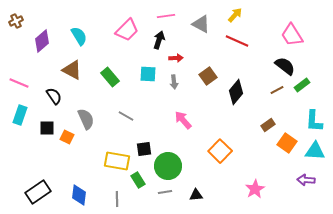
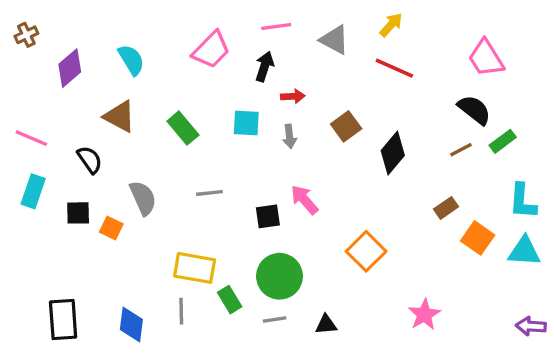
gray line: (126, 116) -> (210, 193), turned -35
black square: (144, 149) -> (268, 216), moved
purple arrow: (306, 180) -> (531, 326), moved
black rectangle: (38, 192) -> (63, 320), turned -60
gray line: (117, 199) -> (181, 311), moved

